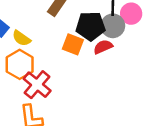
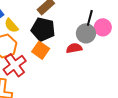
black pentagon: (91, 26) -> (43, 29), moved
orange square: (73, 44) -> (41, 50), moved

